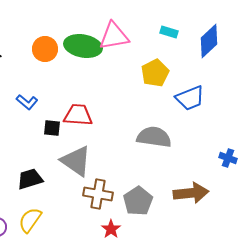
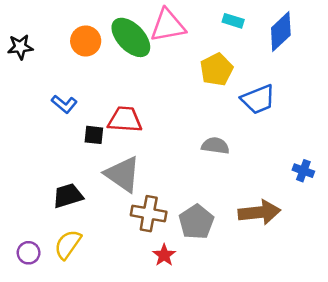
green ellipse: (83, 46) -> (131, 37), turned 36
gray semicircle: (154, 137) -> (215, 146), size x0.7

